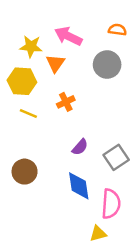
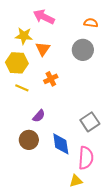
pink arrow: (68, 36) -> (44, 17), moved
purple semicircle: (80, 147) -> (39, 116), moved
brown circle: (25, 172) -> (29, 140), moved

